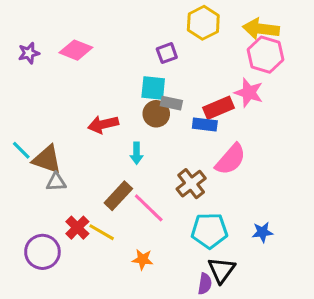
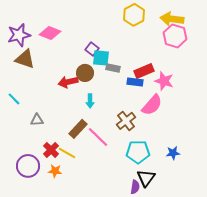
purple star: (29, 53) -> (19, 35), size x1.6
purple square: (167, 53) -> (92, 49), moved, turned -32
pink star: (249, 93) -> (164, 81), moved
brown circle: (156, 114) -> (85, 73), moved
brown triangle: (47, 159) -> (25, 59), moved
orange star: (143, 259) -> (55, 171), moved

